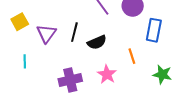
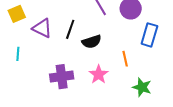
purple triangle: (46, 34) -> (42, 28), turned -45
green star: (162, 75) -> (142, 87), moved

